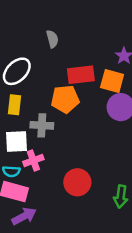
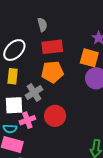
red rectangle: (81, 75) -> (52, 47), moved
gray cross: (42, 125) -> (34, 93), turned -36
red circle: (77, 182) -> (55, 116), moved

